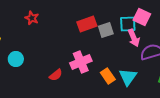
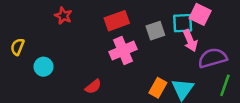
red rectangle: (87, 24) -> (117, 21), moved
pink cross: (81, 62) -> (123, 51), moved
orange rectangle: (108, 76) -> (158, 88), turned 63

